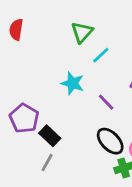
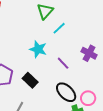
black rectangle: (50, 136) -> (30, 80), moved

